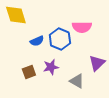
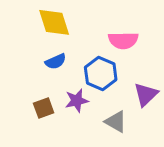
yellow diamond: (16, 15) -> (54, 22), moved
blue hexagon: (60, 39) -> (101, 74), moved

